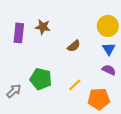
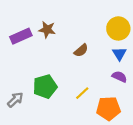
purple rectangle: (19, 33) -> (21, 36), turned 60
green pentagon: (41, 79) -> (45, 87), turned -30

